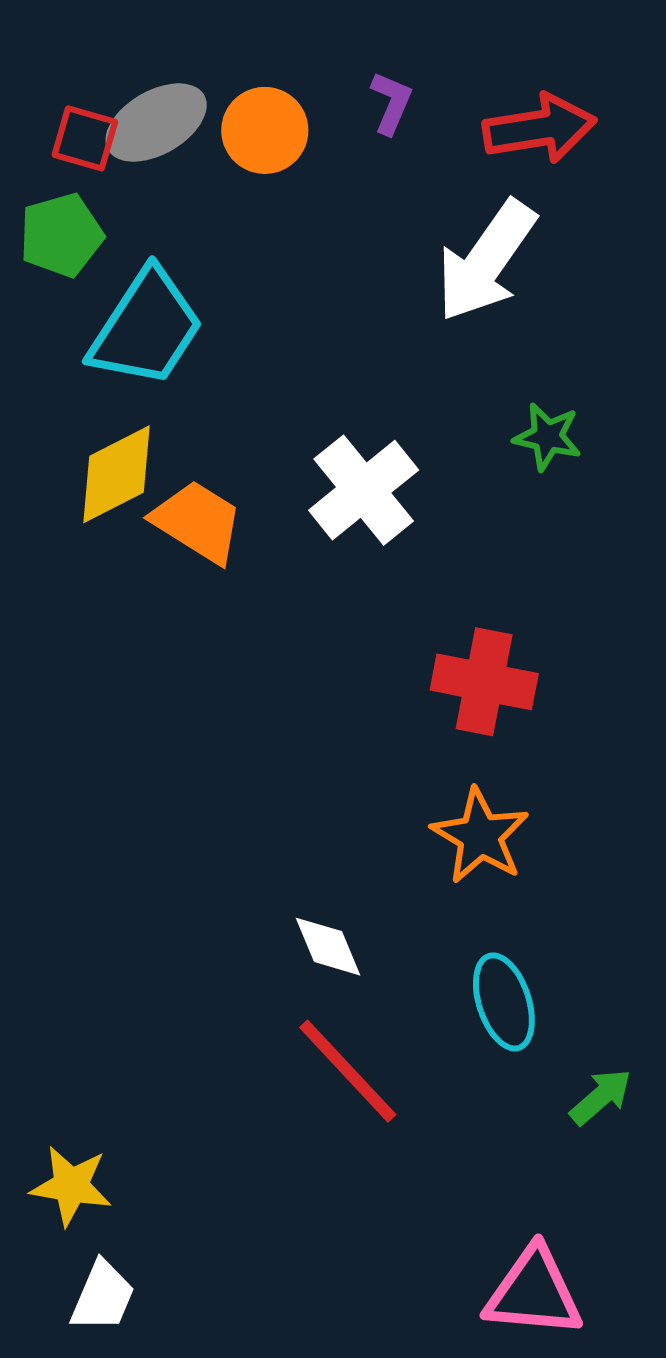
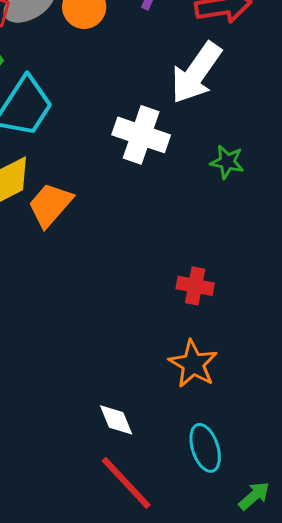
white cross: (364, 490) -> (141, 135), moved, turned -32
orange trapezoid: (198, 522) -> (50, 205), turned -81
red cross: (484, 682) -> (195, 286), size x0.7

